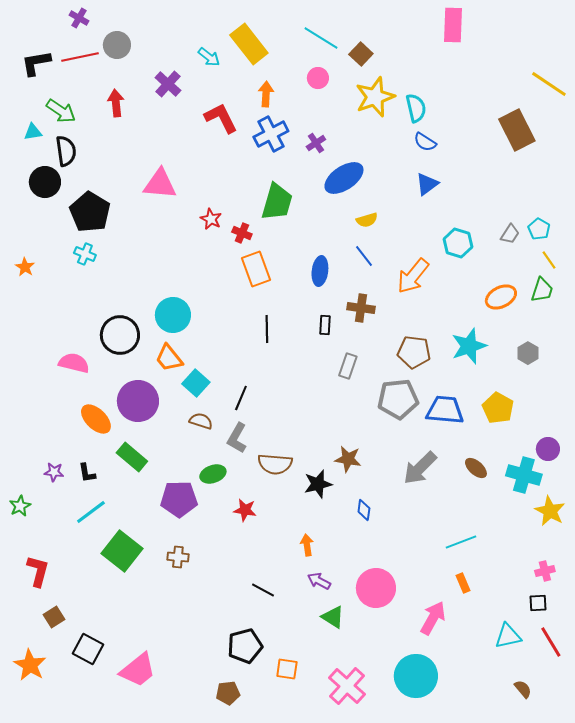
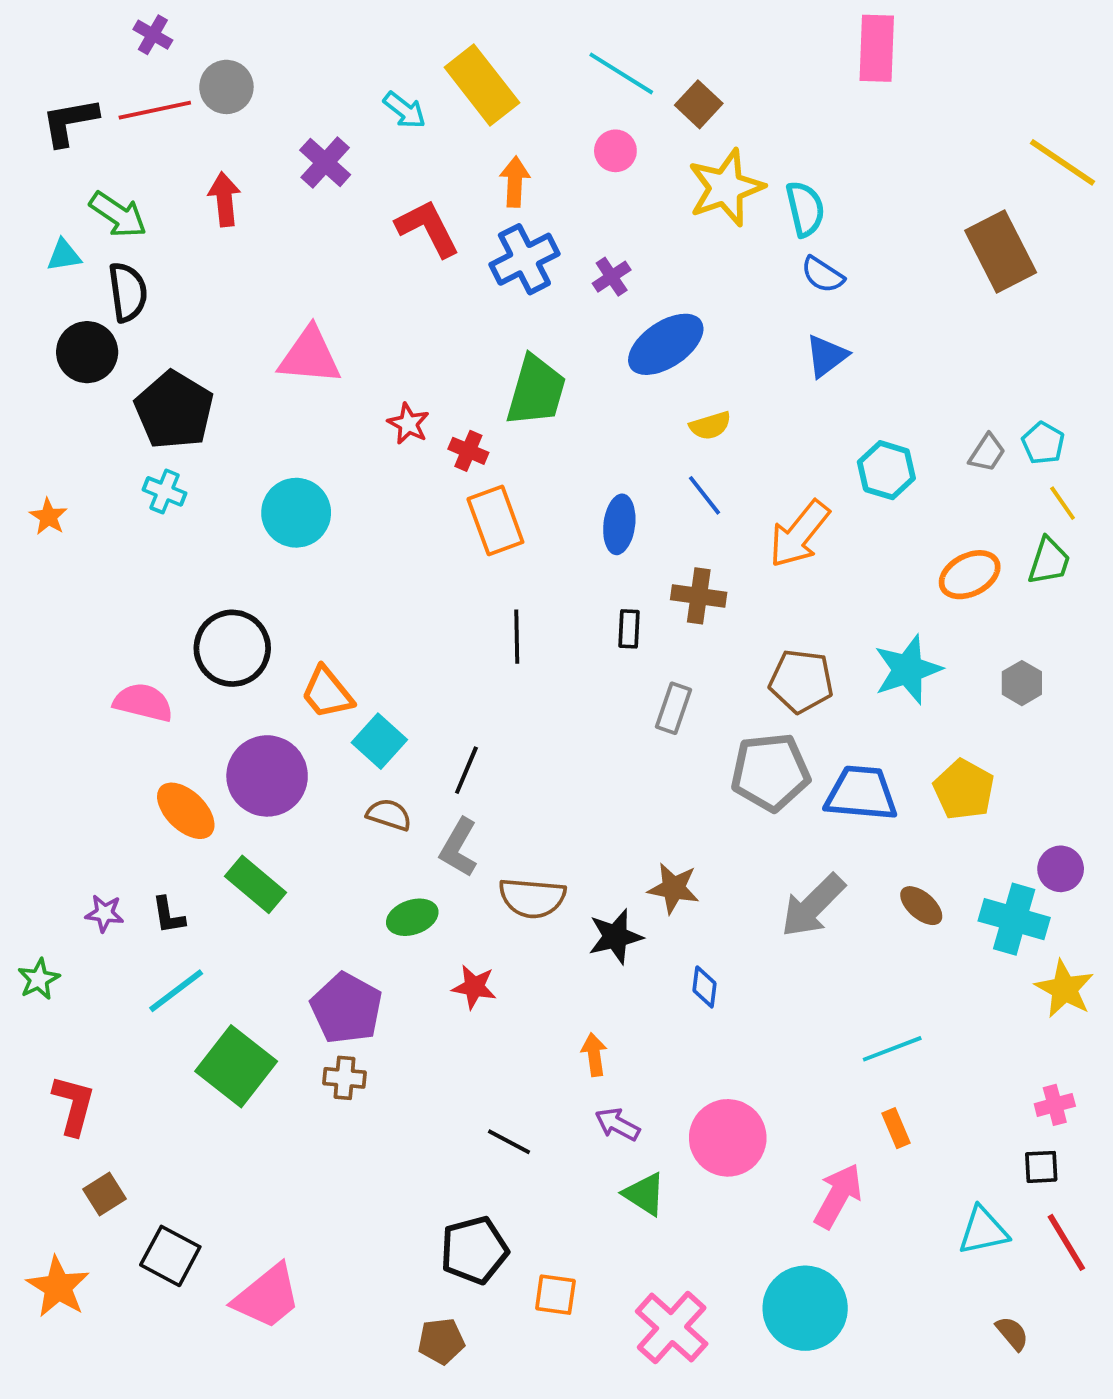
cyan circle: (173, 315) -> (296, 513), moved
purple pentagon: (179, 499) -> (346, 1008), moved, turned 30

